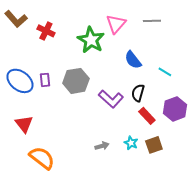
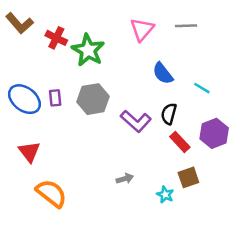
green star: (91, 40) -> (88, 50), moved
cyan star: (131, 143) -> (165, 195), moved

